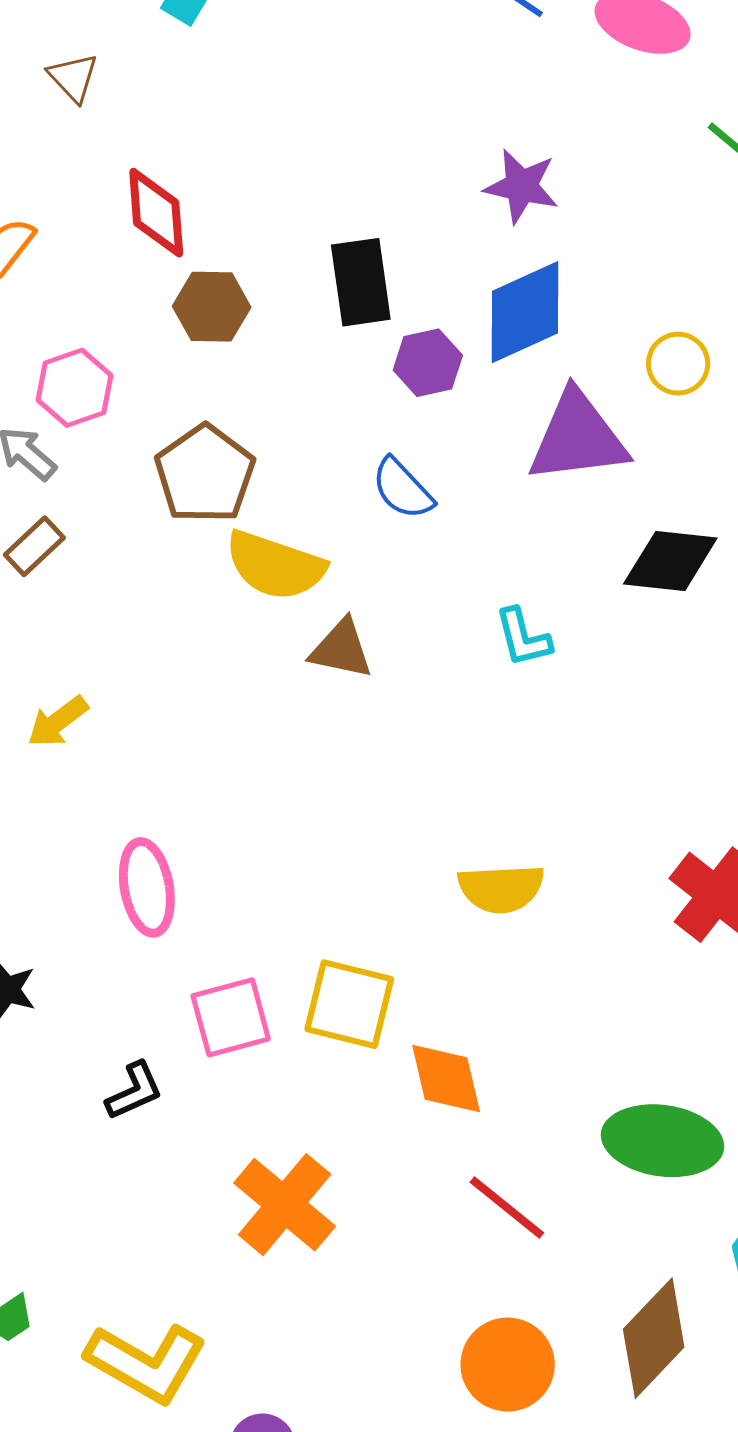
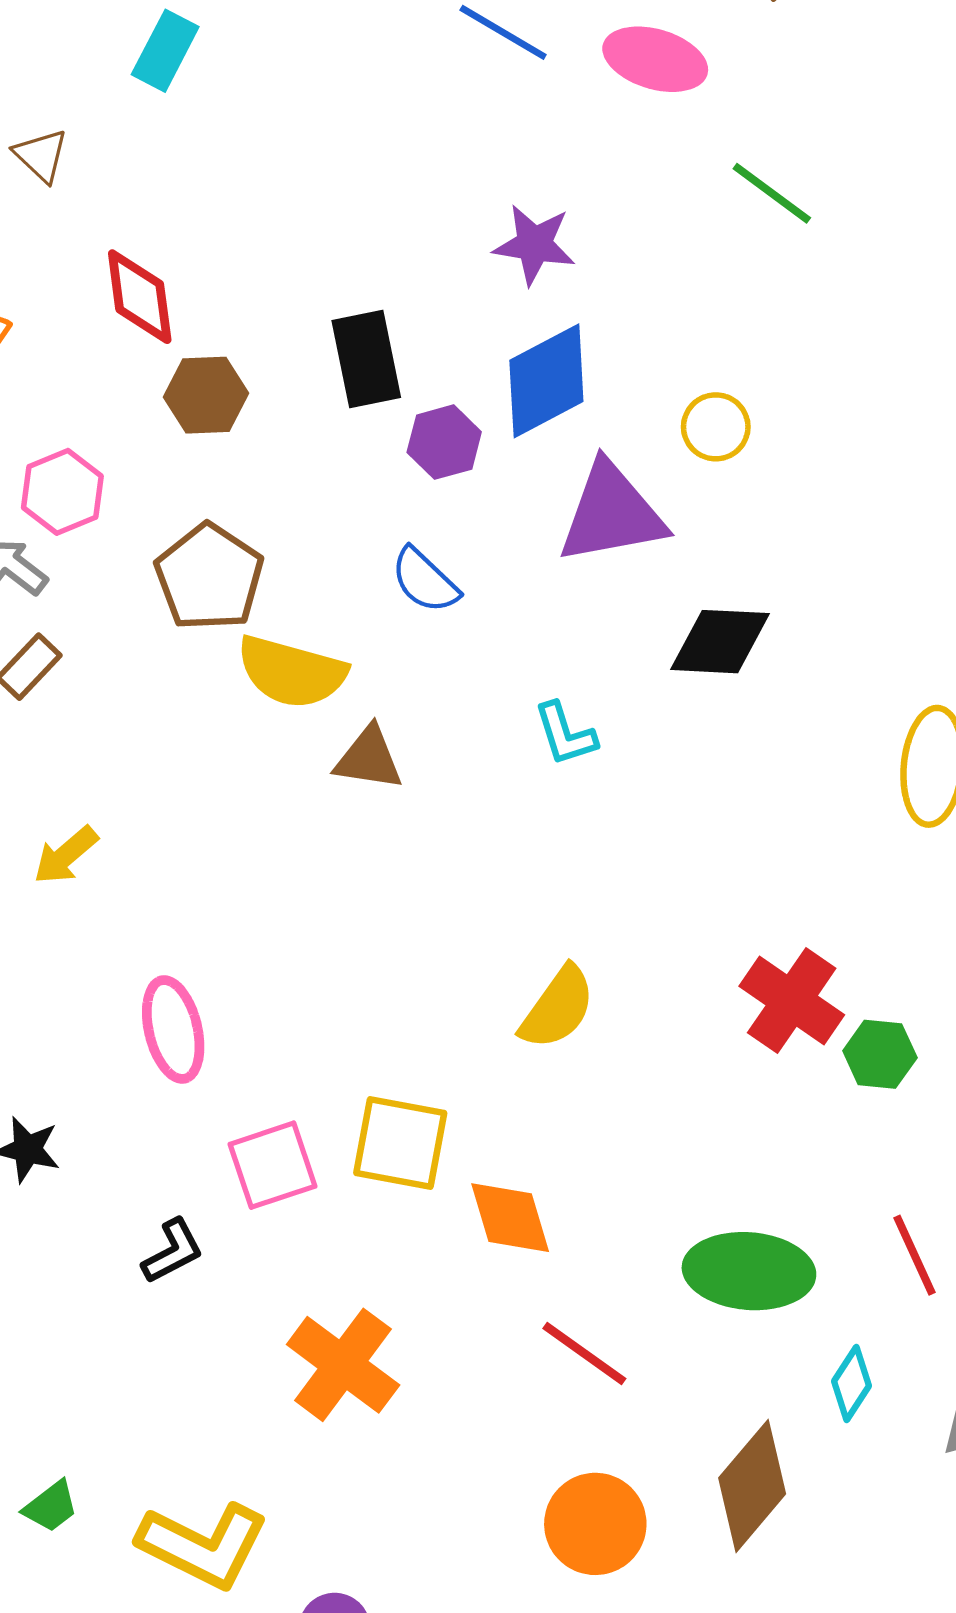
yellow semicircle: (501, 888) -> (558, 1008), turned -48

